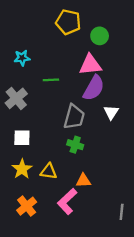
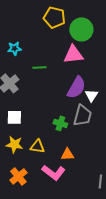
green circle: (100, 36) -> (81, 29), size x1.5
purple semicircle: (94, 88) -> (76, 87), moved
gray trapezoid: (74, 117) -> (82, 115), moved
yellow star: (22, 169) -> (14, 144), turned -30
pink L-shape: (67, 201) -> (53, 172), turned -100

